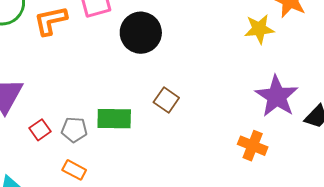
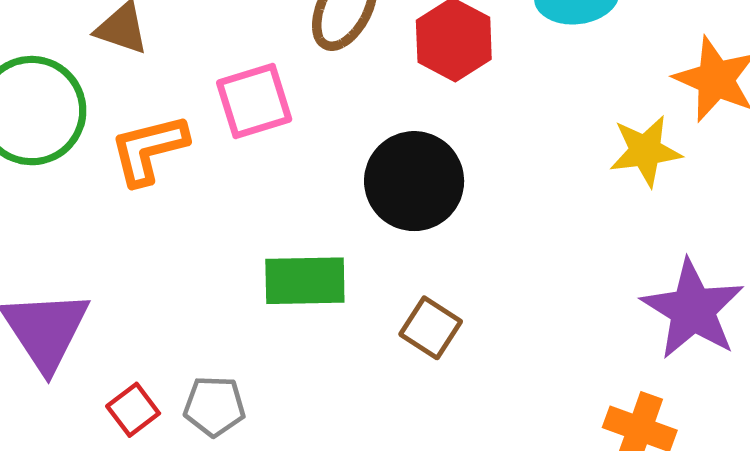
black circle: (141, 33) -> (414, 181), moved
green rectangle: (114, 119) -> (305, 281), moved

